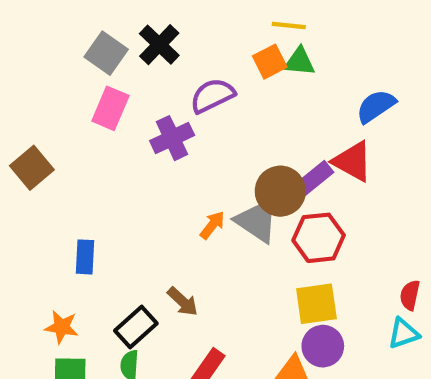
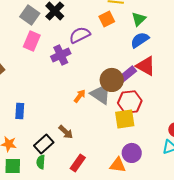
green triangle: (299, 62) -> (139, 19), moved, turned -49
blue semicircle: (376, 106) -> (140, 40), moved
yellow square: (316, 304) -> (125, 119), moved

